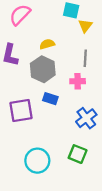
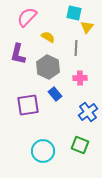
yellow semicircle: (47, 44) -> (48, 37), moved, turned 48
gray line: (85, 58) -> (76, 48), moved
blue rectangle: (50, 99) -> (55, 94), turned 32

